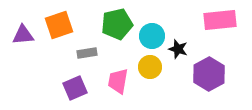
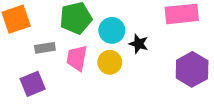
purple hexagon: (209, 74) -> (192, 69), moved
pink trapezoid: (118, 81) -> (77, 58), moved

